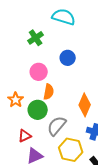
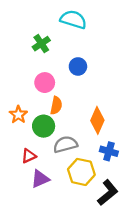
gray semicircle: (57, 126) -> (65, 144), turned 35

